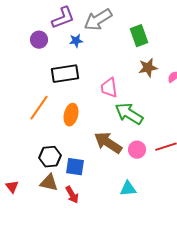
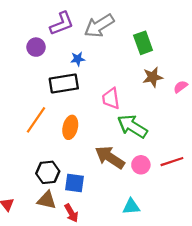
blue star: (76, 41) -> (78, 59), moved

